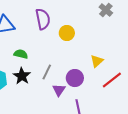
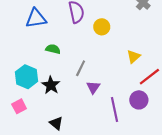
black star: (22, 76) -> (51, 85), moved
purple circle: (75, 78) -> (139, 100), moved

